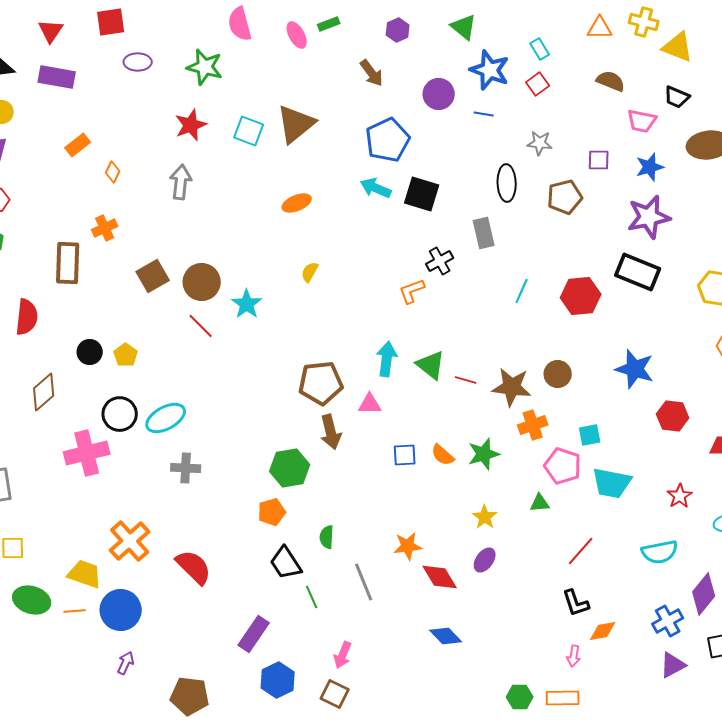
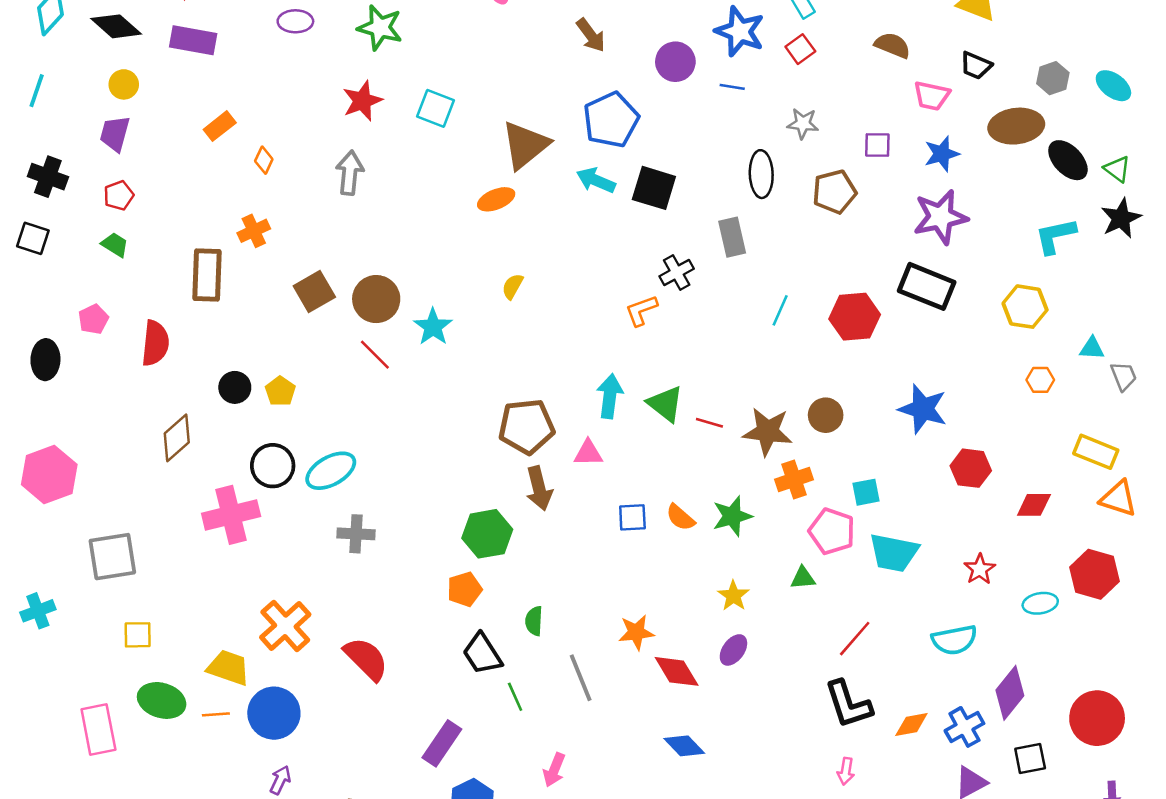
brown triangle: (296, 124) -> (525, 145), moved
black L-shape: (576, 603) -> (848, 704), size x1.4
orange diamond: (603, 631) -> (911, 724), moved

